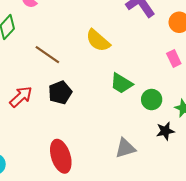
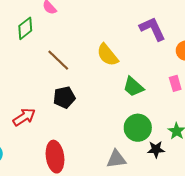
green trapezoid: (121, 83) -> (133, 87), moved
red arrow: (21, 97) -> (24, 117), moved
green circle: (152, 100) -> (138, 128), moved, size x1.4

